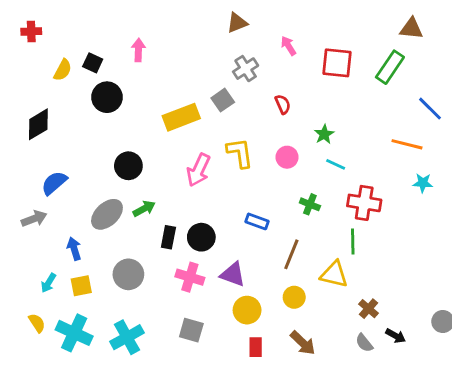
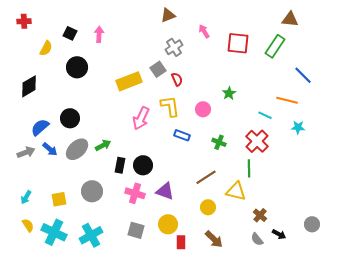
black square: (93, 63) -> (70, 33), moved
red semicircle: (283, 104) -> (177, 79), moved
cyan line: (336, 164) -> (265, 115), moved
black circle: (128, 166) -> (70, 118), moved
red cross: (364, 203) -> (257, 141), turned 35
blue rectangle: (257, 221) -> (182, 135), moved
blue arrow: (74, 249) -> (50, 149), moved, turned 147
brown line: (291, 254) -> (206, 177), turned 35
cyan arrow: (48, 283) -> (26, 197), moved
yellow circle: (247, 310) -> (168, 224), moved

